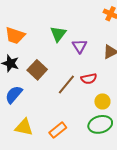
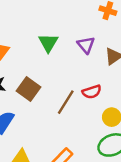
purple triangle: (80, 46) -> (86, 45), moved

